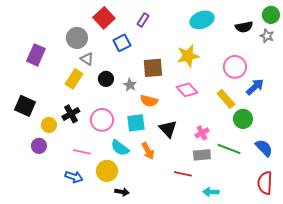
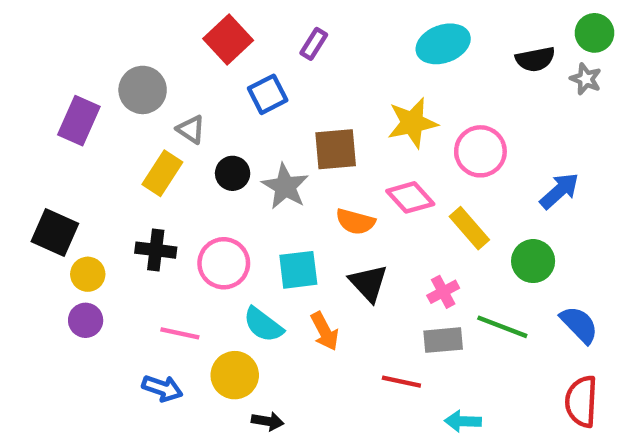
gray circle: (77, 38) -> (143, 90), moved
pink circle: (235, 67) -> (480, 151), moved
gray star: (130, 85) -> (285, 186), size x1.5
yellow rectangle: (226, 99) -> (469, 228), moved
orange semicircle: (149, 101) -> (355, 222), moved
black cross: (71, 114) -> (156, 250), turned 36
yellow circle: (49, 125) -> (88, 274), moved

